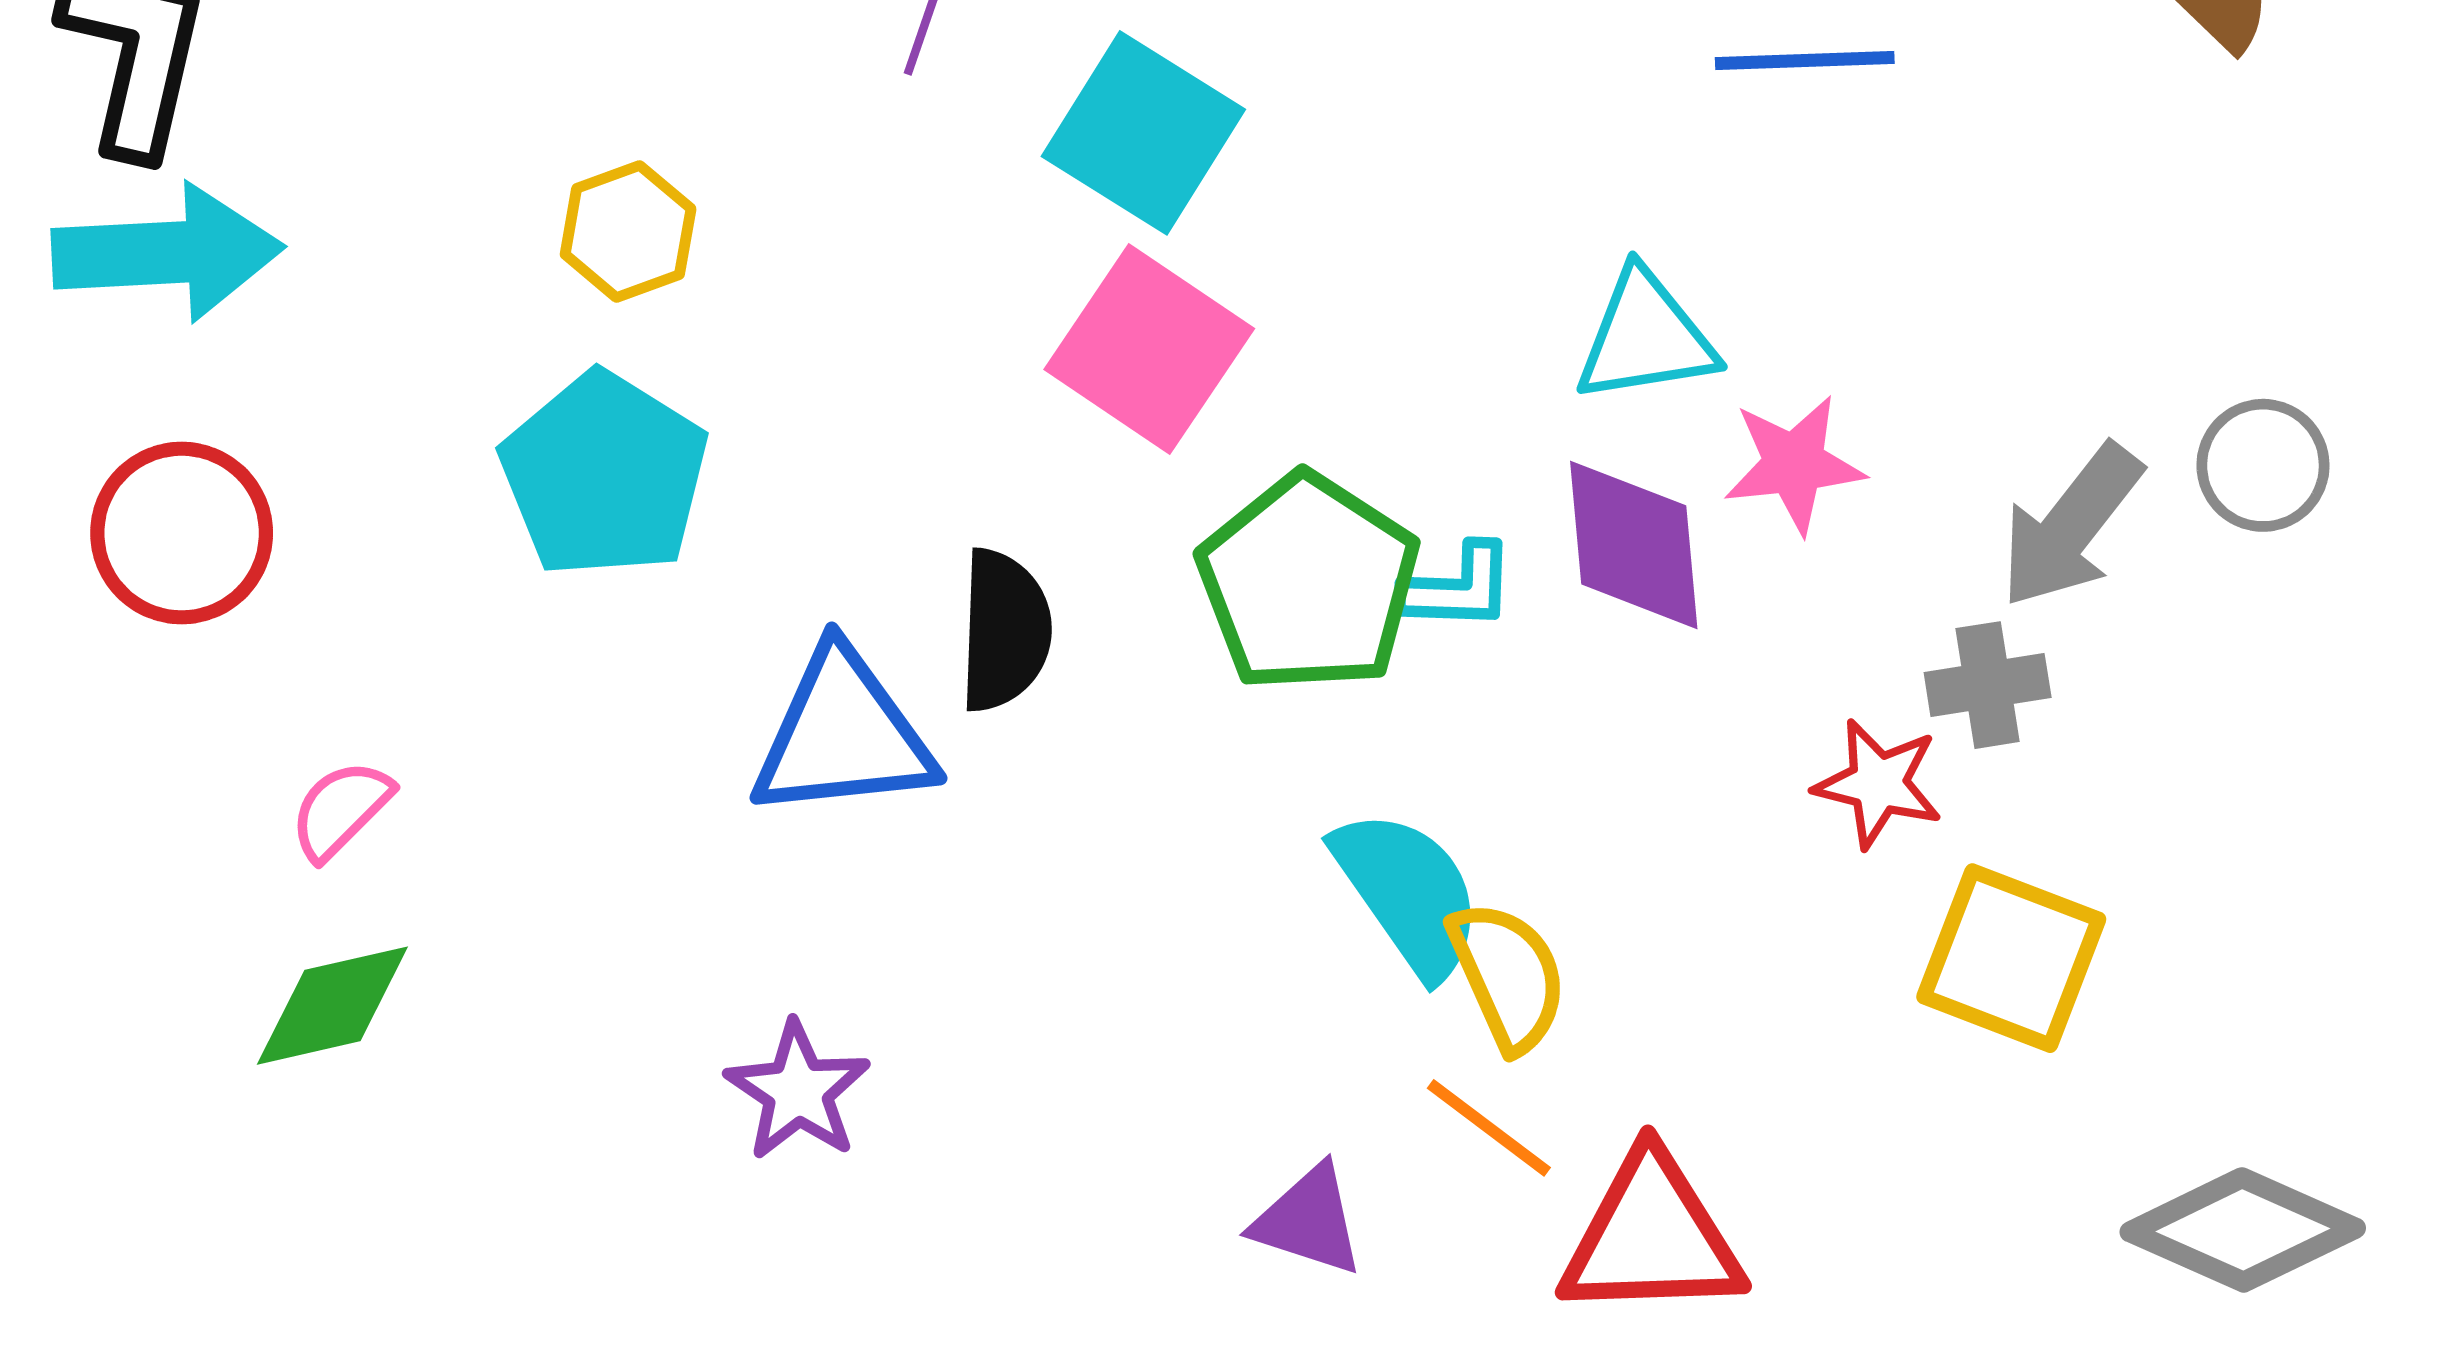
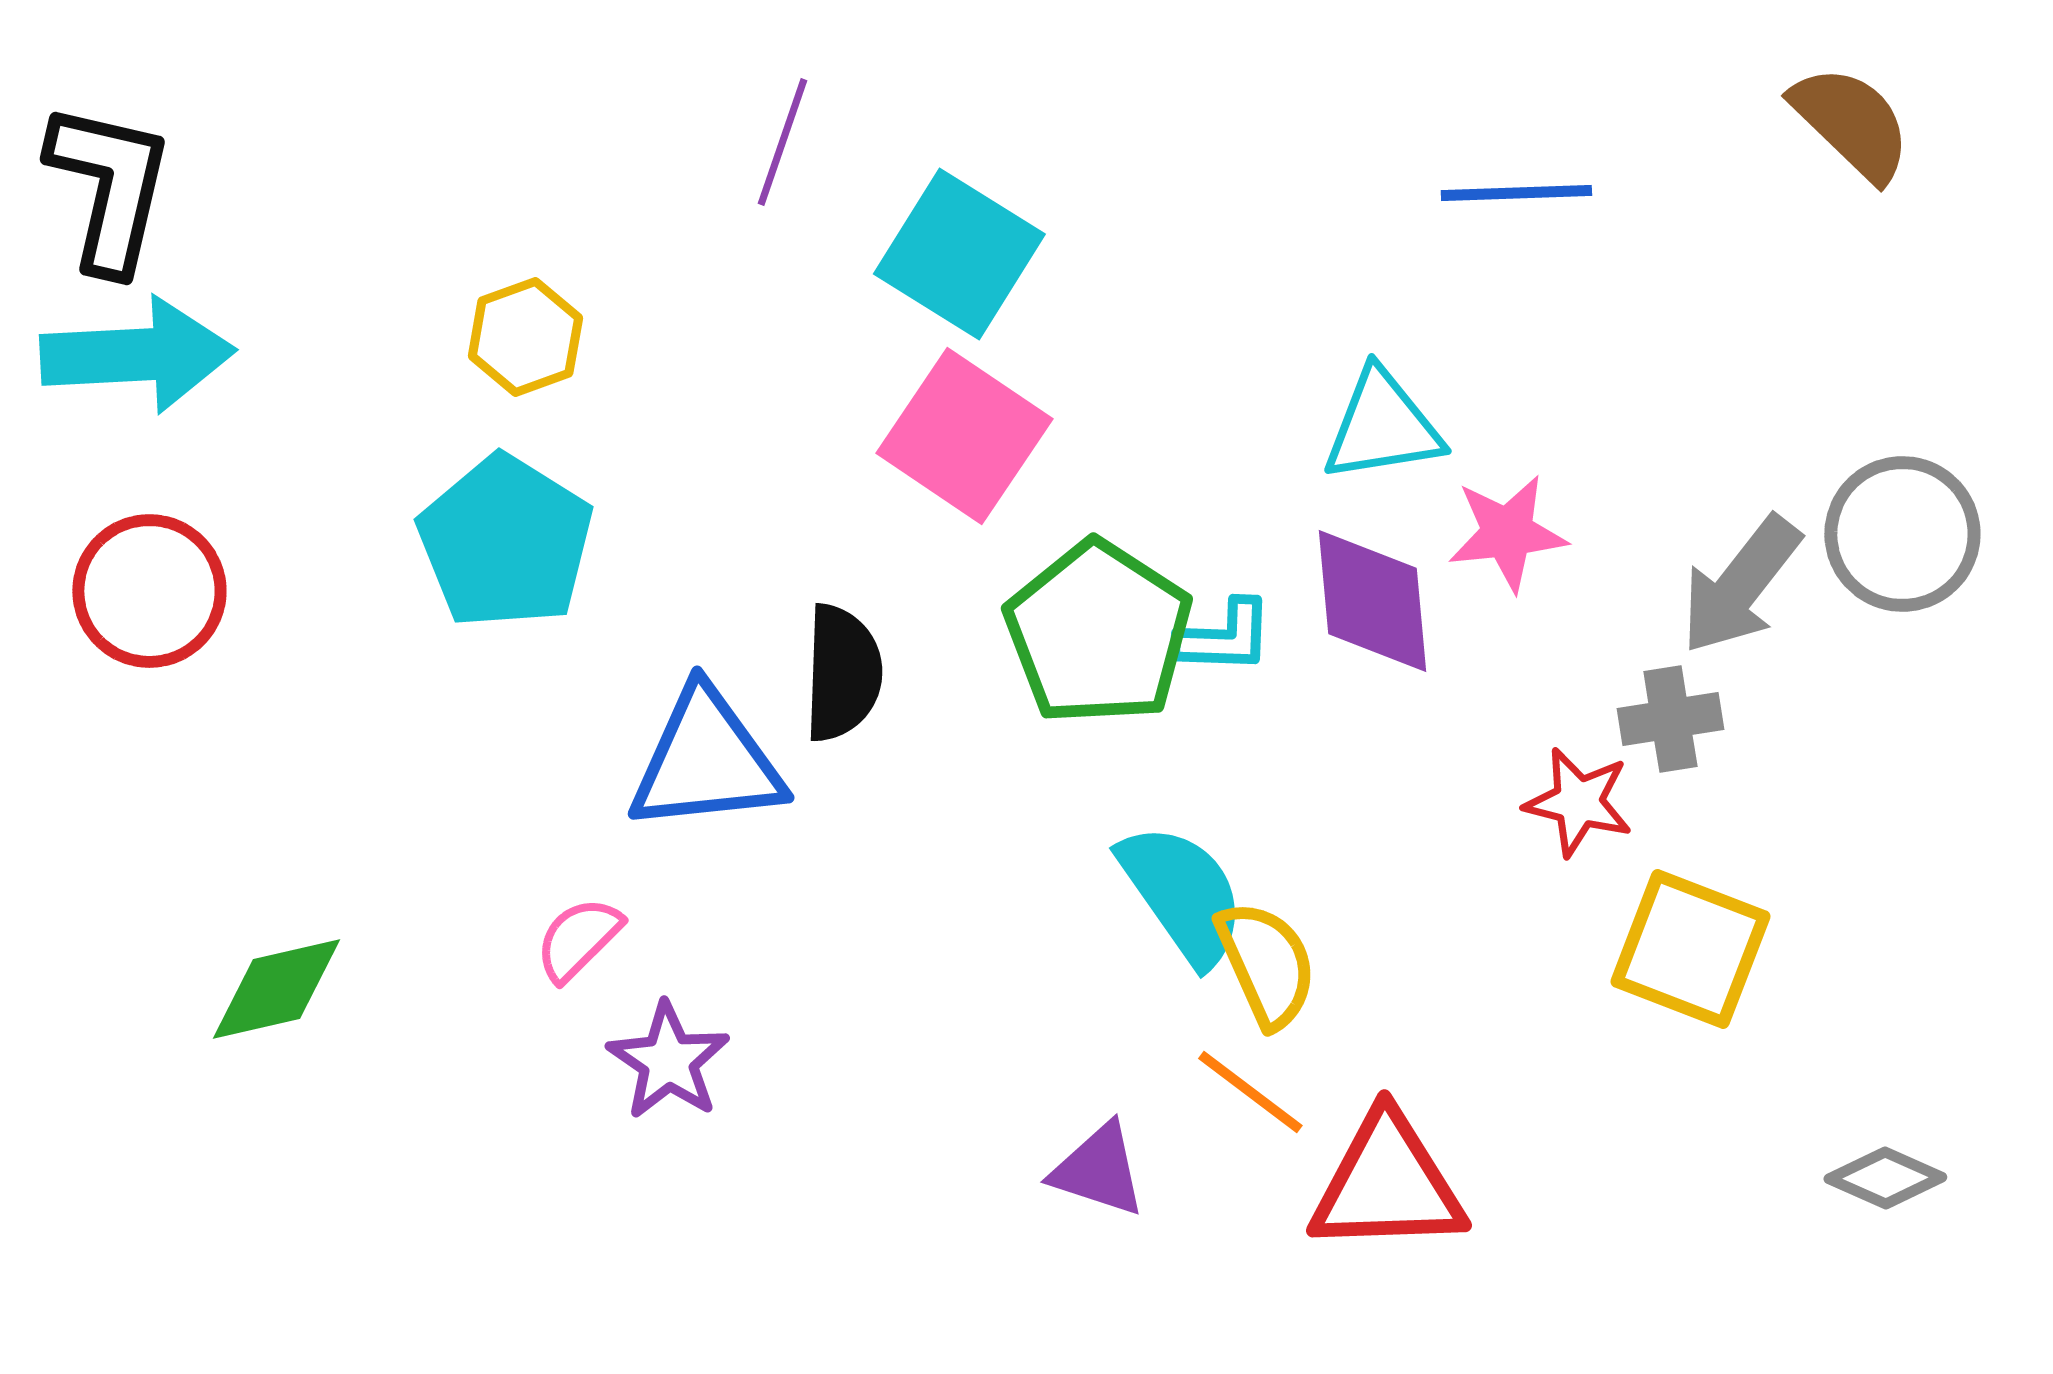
gray circle: (2263, 465) -> (1902, 534), size x1.4
pink semicircle: (341, 810) -> (578, 939), moved
gray diamond: (2243, 1230) -> (1885, 1178), size x0.6

